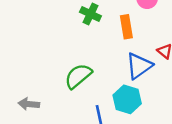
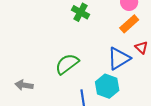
orange rectangle: (126, 27) -> (129, 24), moved, turned 54

